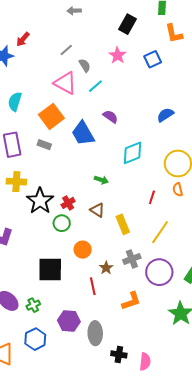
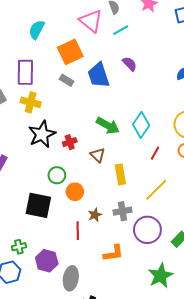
gray rectangle: (44, 145) -> (67, 80), moved
cyan diamond: (133, 153) -> (141, 125), moved, turned -45
green arrow: (101, 180) -> (108, 126), size x1.6
yellow cross: (16, 182) -> (31, 102), moved
green circle: (62, 223) -> (57, 175), moved
green cross: (33, 305) -> (19, 247), moved

